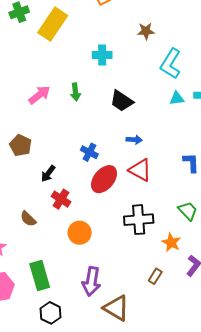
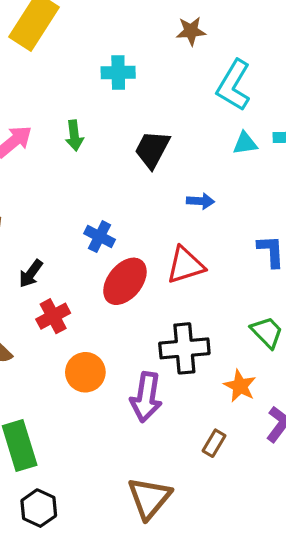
black trapezoid: (122, 101) -> (152, 149), turned 85
blue arrow: (134, 140) -> (200, 201), moved
red triangle: (140, 170) -> (185, 265), turned -45
red cross: (61, 199) -> (53, 316), turned 30
purple arrow: (91, 281) -> (146, 397), moved
brown triangle: (116, 308) -> (149, 498), turned 40

